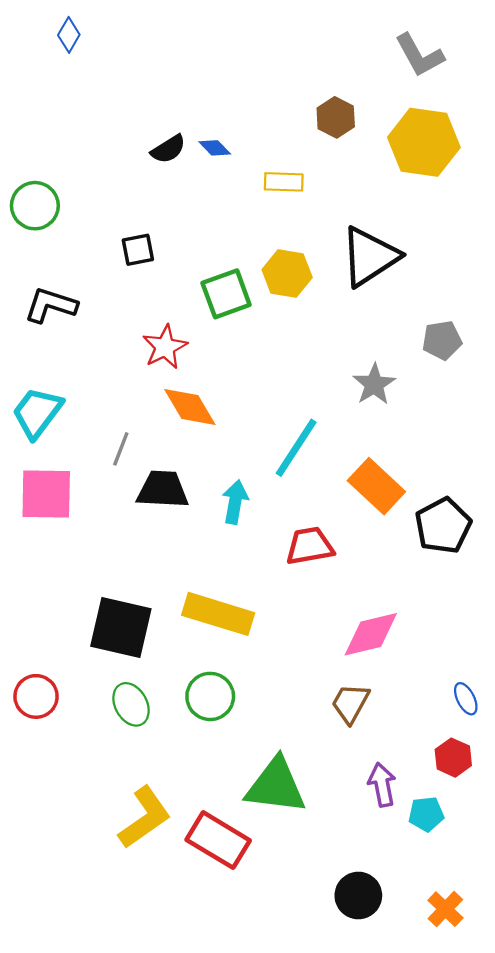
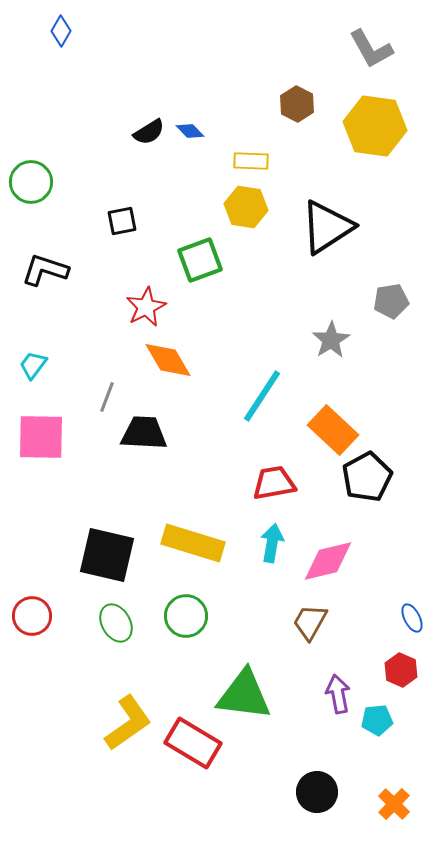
yellow hexagon: (287, 274) -> (246, 207), moved
cyan trapezoid: (37, 413) -> (33, 365), size x0.6
cyan arrow: (235, 502) -> (272, 543), moved
black pentagon: (443, 526) -> (367, 477), moved

